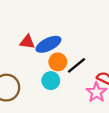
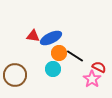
black line: (77, 65) -> (75, 56), turned 72

